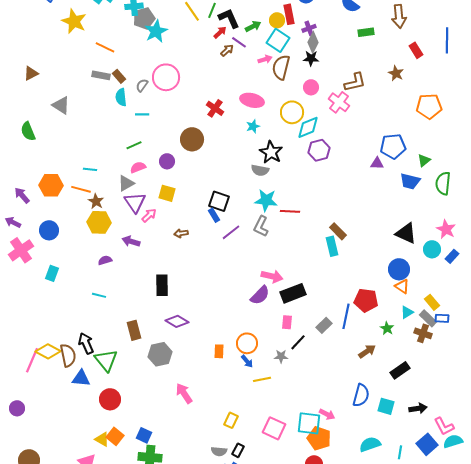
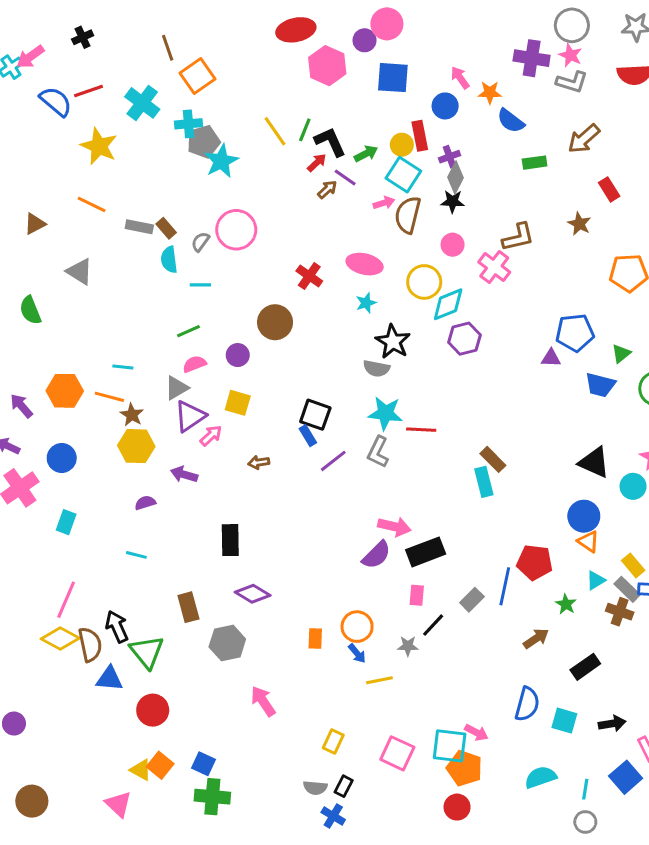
brown arrow: (399, 16) -> (584, 139), turned 55
orange line: (105, 47) -> (92, 204), moved
purple triangle: (135, 202) -> (190, 416), turned 30
pink line: (32, 360) -> (66, 600), moved

